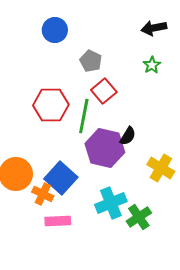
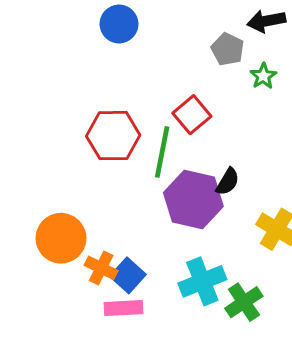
gray pentagon: (91, 61) -> (228, 49), moved
blue square: (61, 178) -> (128, 275), moved, size x0.7

